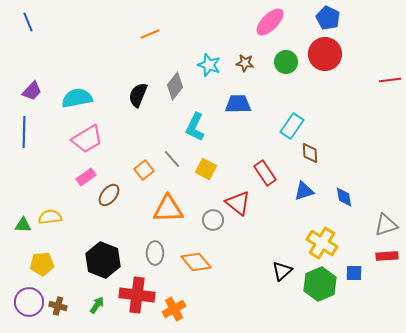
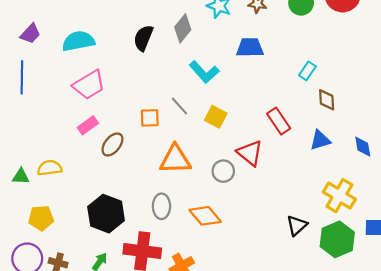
cyan rectangle: (292, 126) -> (307, 71), size x0.7
cyan L-shape: (195, 127) -> (204, 72), turned -68
orange square: (144, 170) -> (150, 118), turned 36

